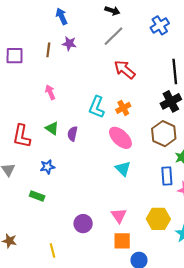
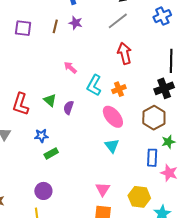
red arrow: (125, 70) -> (124, 53), turned 30
pink arrow: (50, 92) -> (70, 68), moved, turned -32
green rectangle: (37, 196) -> (51, 153), moved, turned -56
purple circle: (83, 224) -> (43, 191), moved

